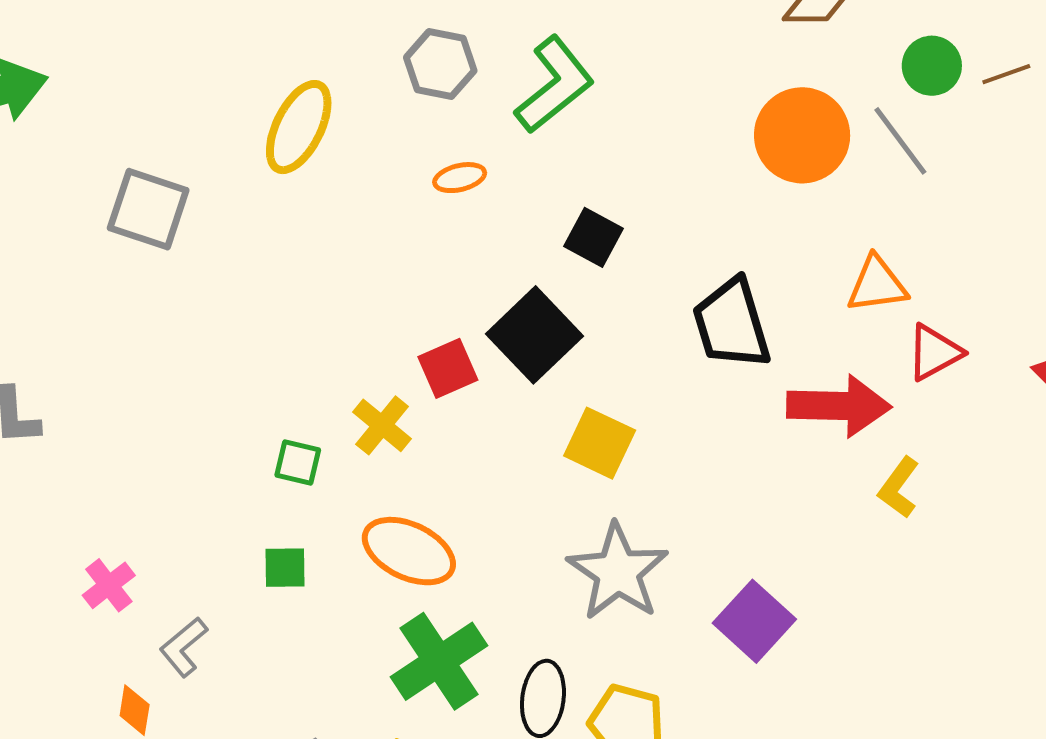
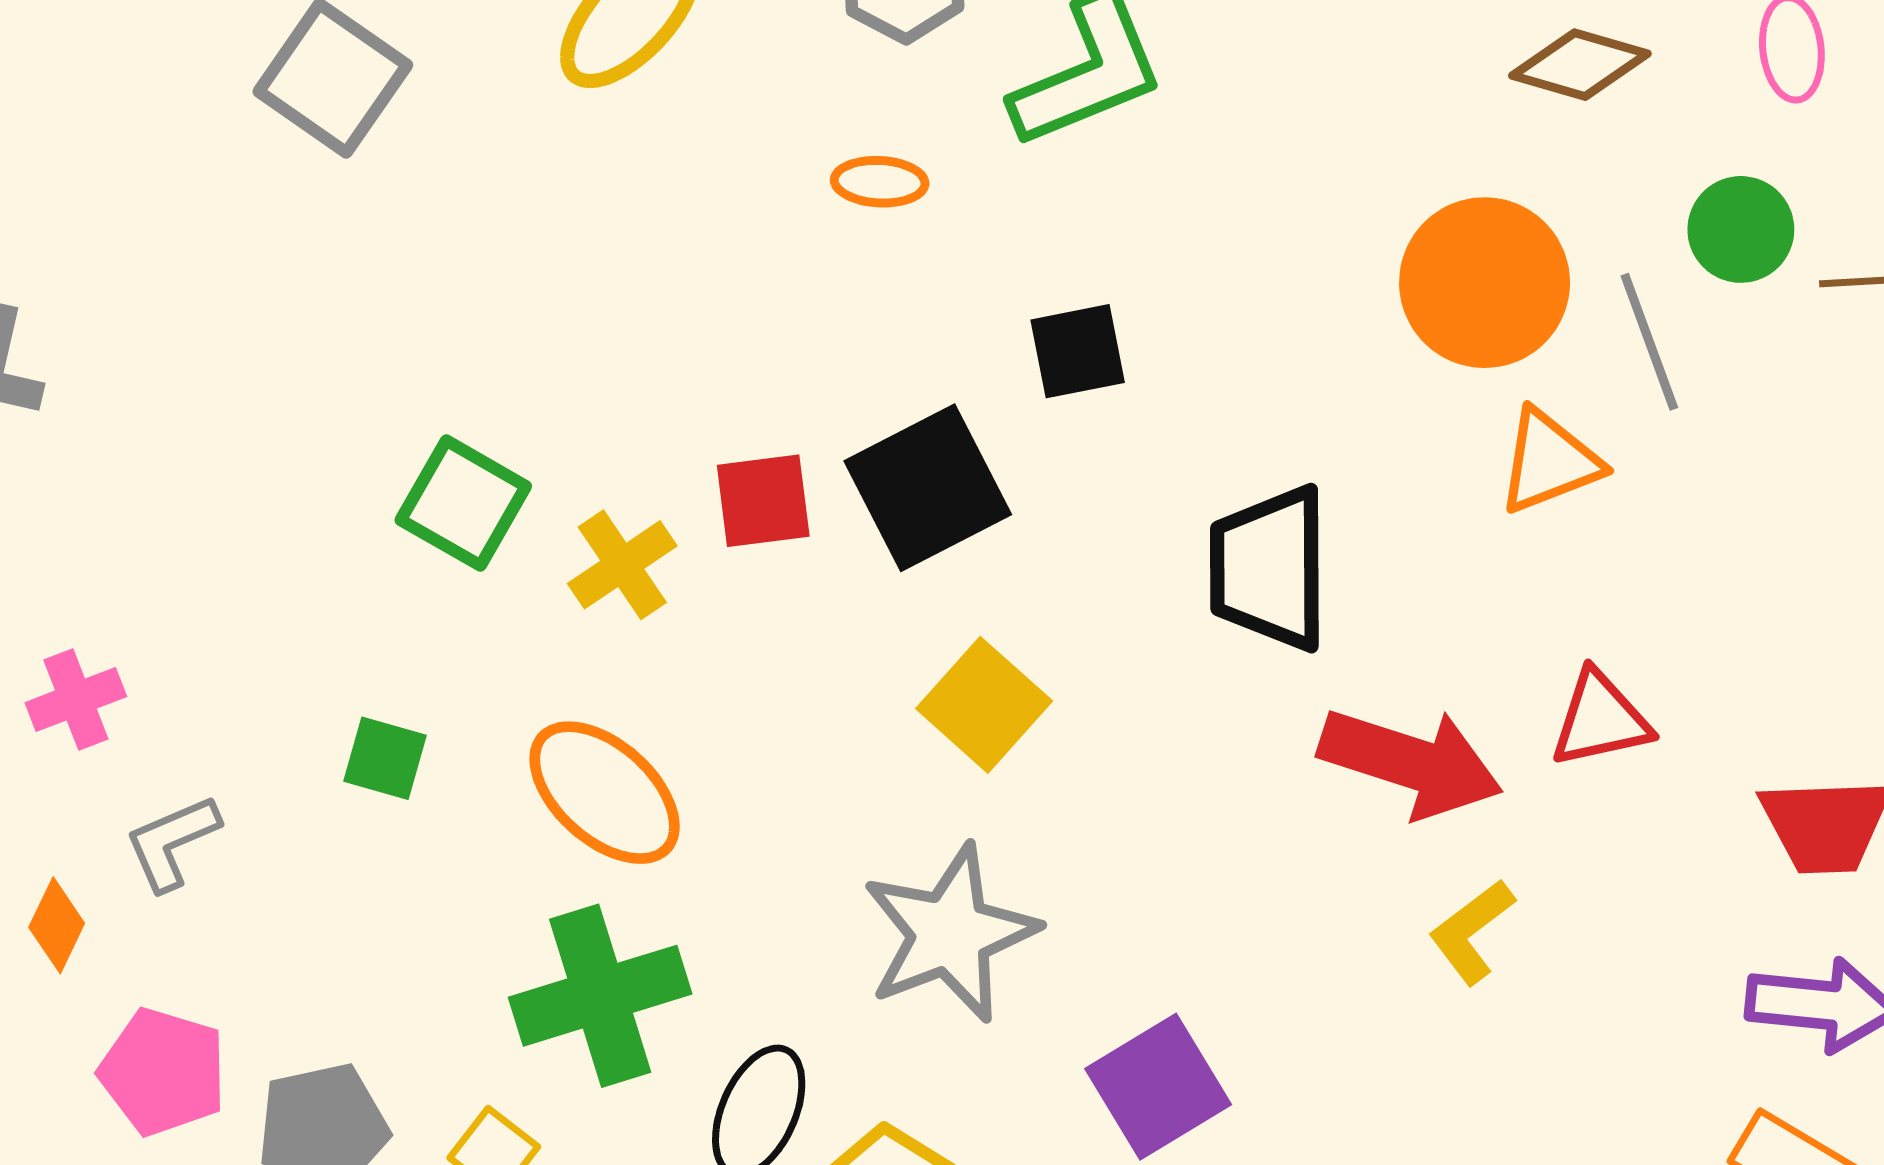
black square: (594, 237) -> (1078, 351), turned 34
orange triangle: (877, 285) -> (1549, 462), moved, turned -30
green square: (298, 462) -> (463, 503), moved, size x1.5

